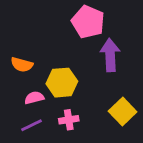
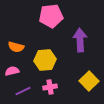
pink pentagon: (88, 22) -> (51, 16), moved, turned -30
pink semicircle: (34, 98) -> (12, 71), moved

